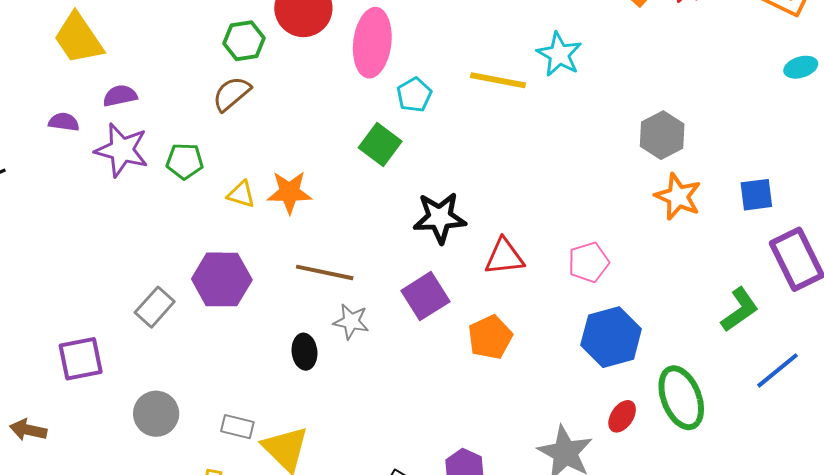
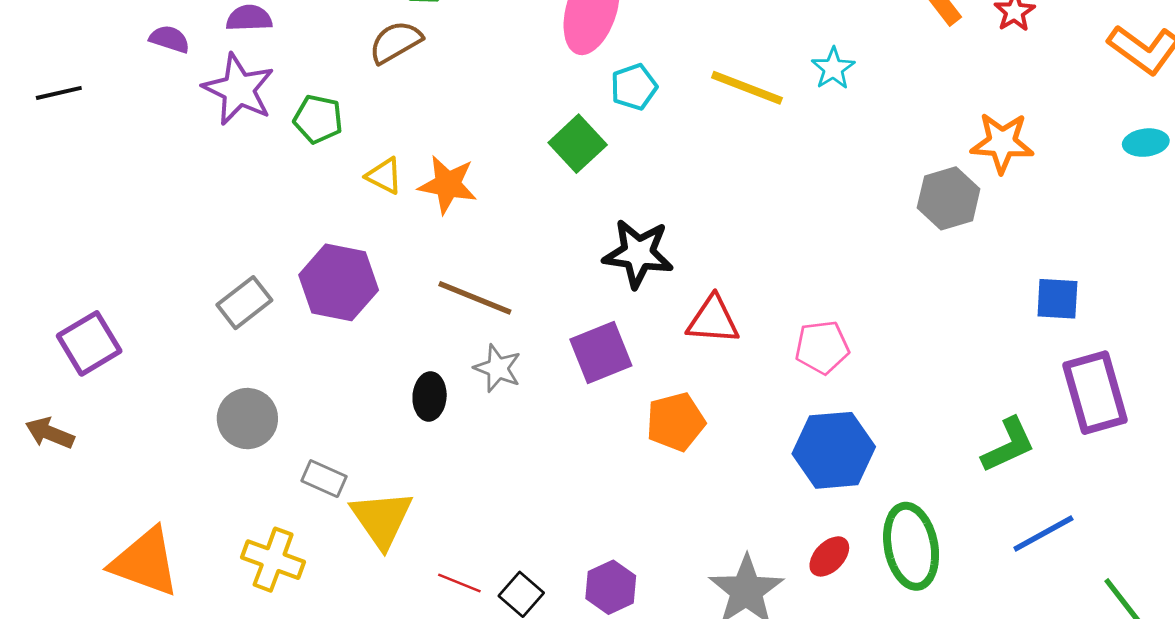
cyan star: (559, 54) -> (833, 68), size x0.7
orange star: (678, 197) -> (1002, 143), moved, turned -30
purple square: (81, 359) -> (89, 343), moved, turned -30
gray circle: (156, 414) -> (247, 419), moved

